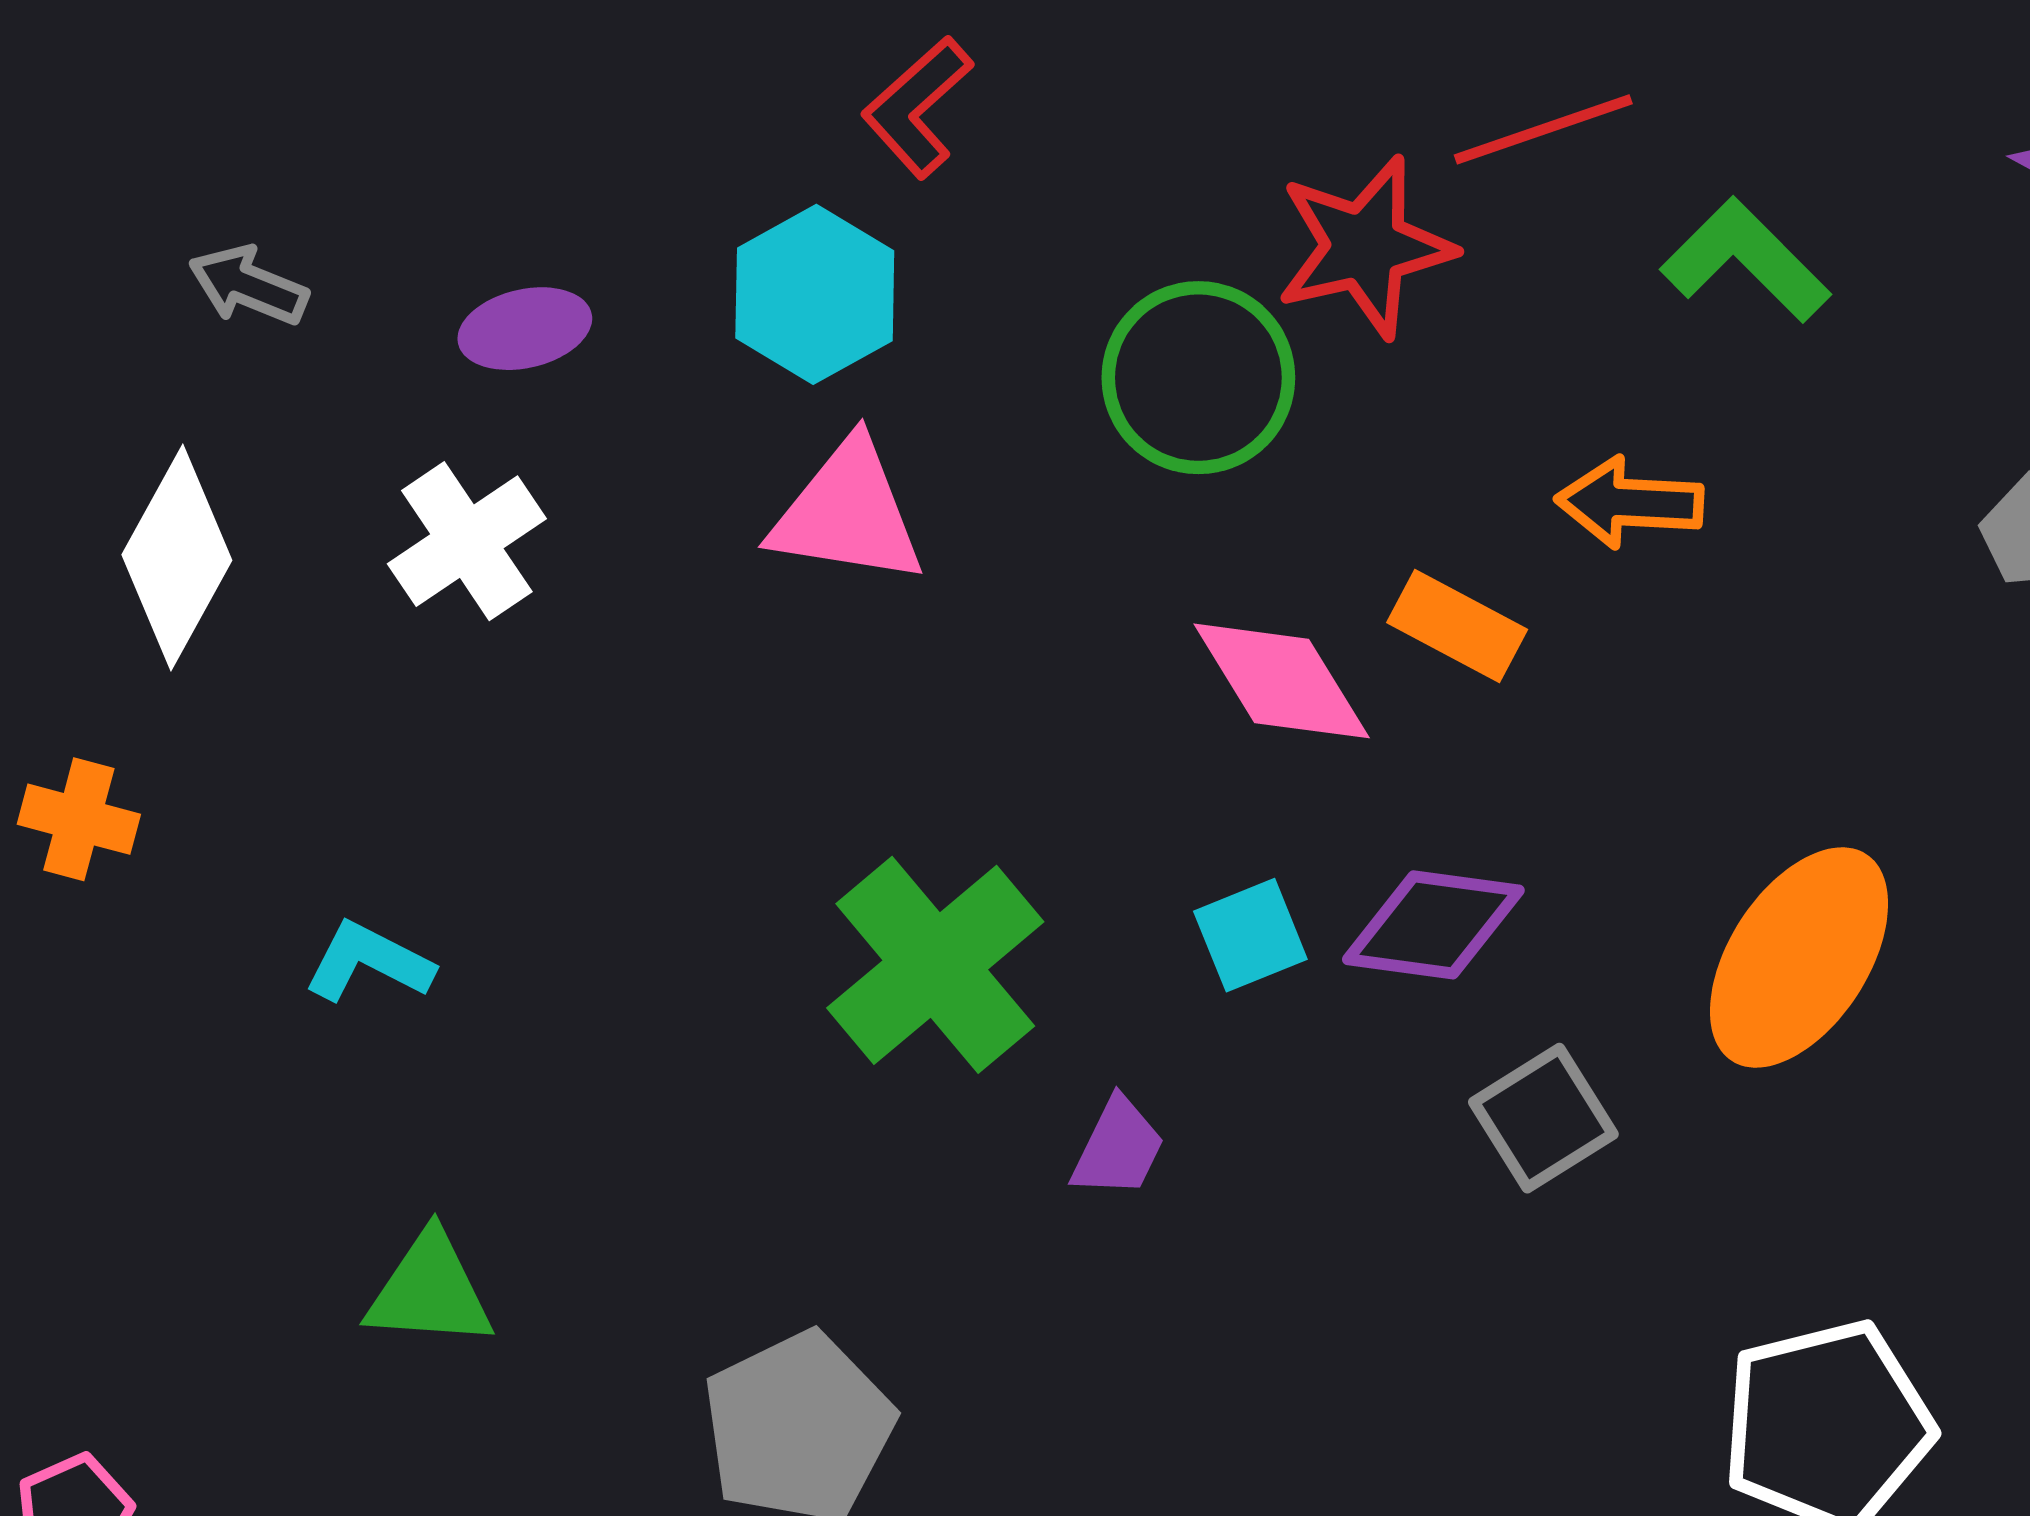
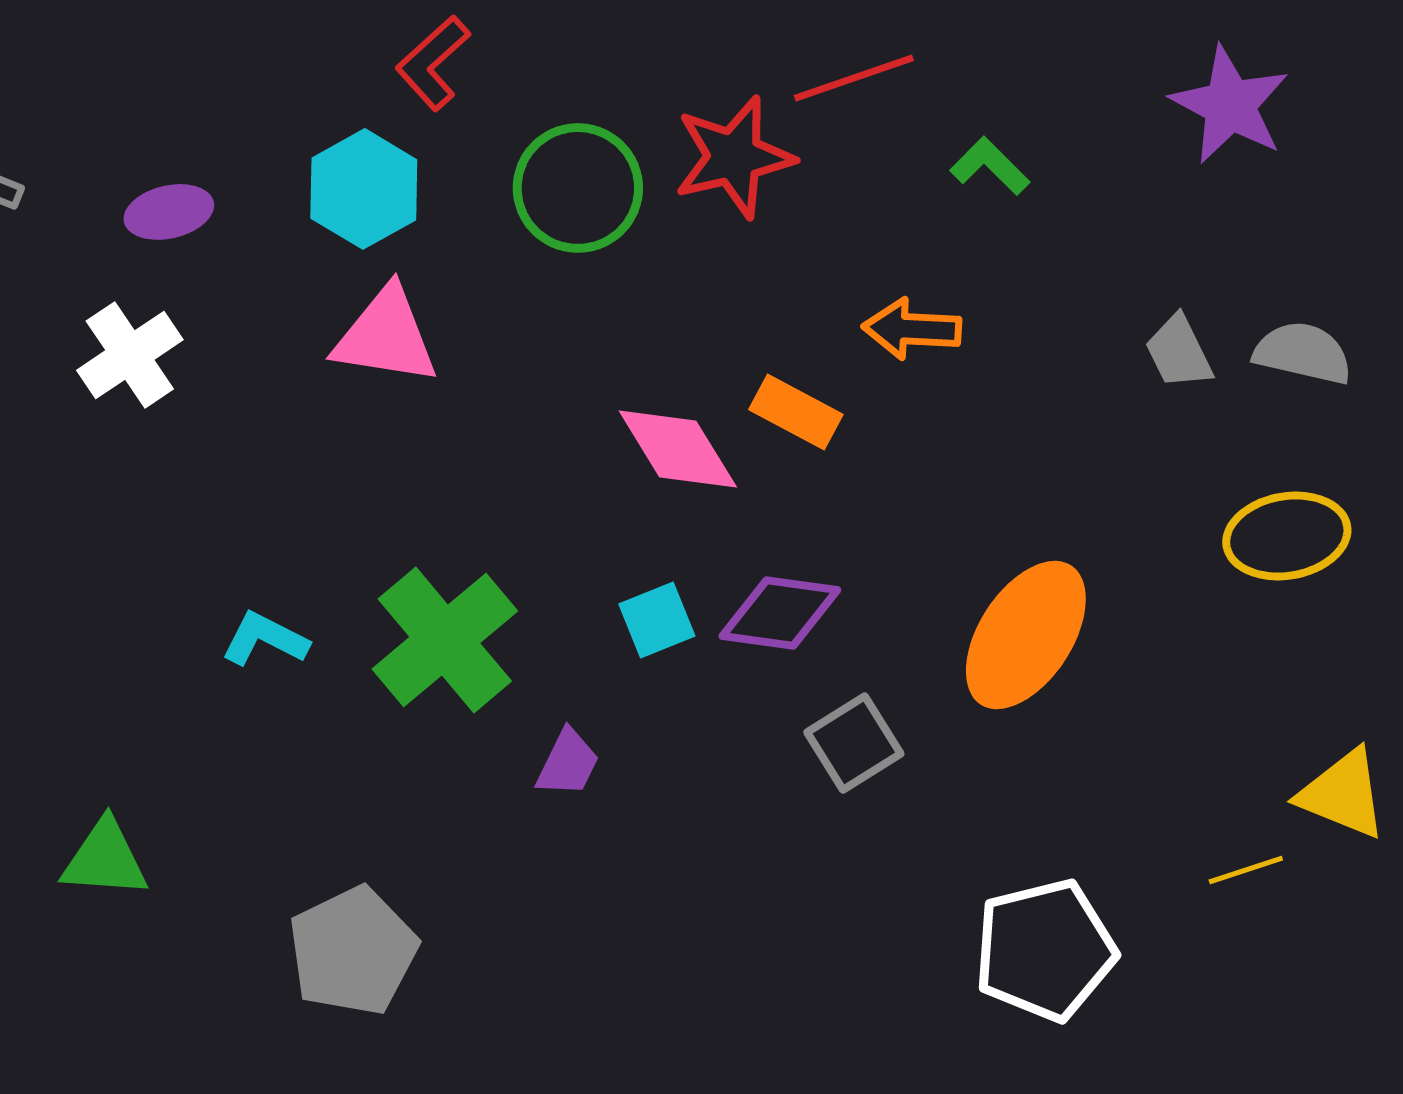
green L-shape: (1746, 260) -> (990, 166), size x0.7
green circle: (1198, 378) -> (578, 188), moved
cyan L-shape: (369, 962) -> (265, 639), moved

